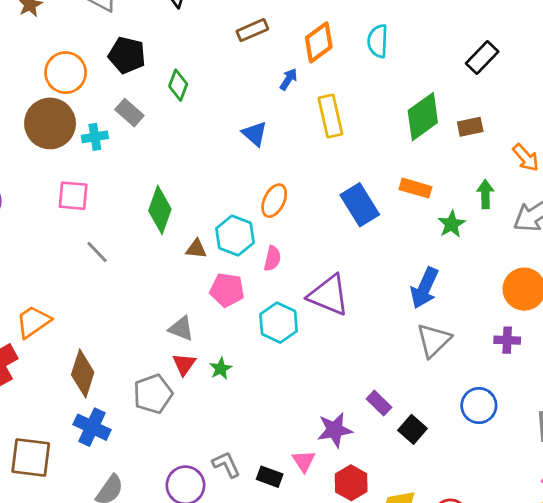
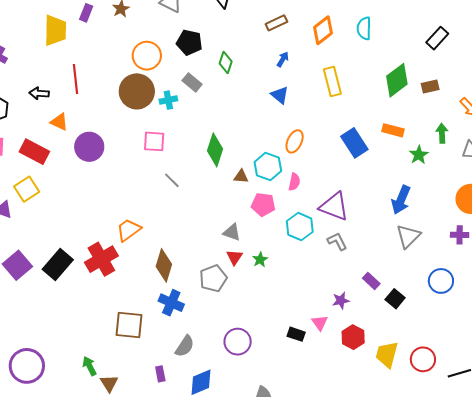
blue arrow: (289, 79) -> (283, 59), moved
purple star: (335, 430) -> (341, 300), size x0.7
gray L-shape: (226, 465) -> (337, 241), moved

